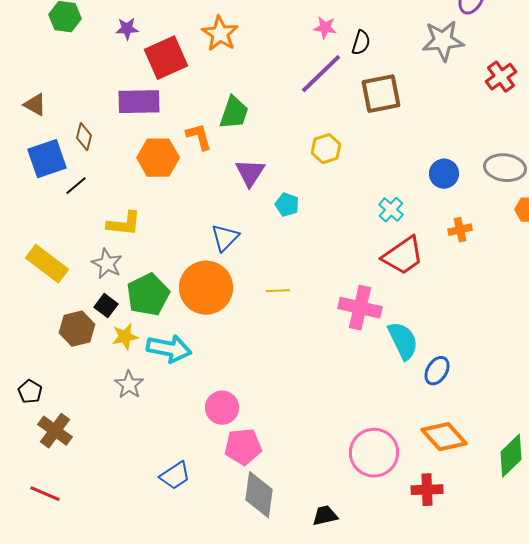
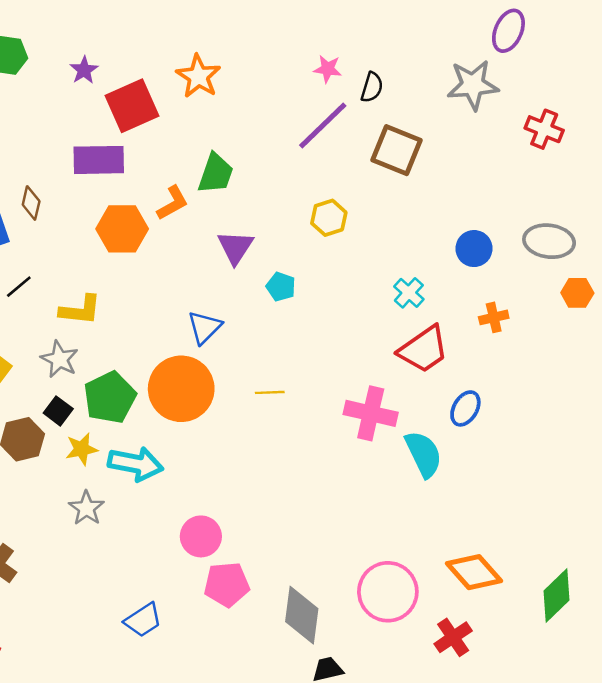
purple star: (127, 29) -> (84, 70), turned -30
red cross: (501, 77) -> (544, 129), turned -32
brown square: (381, 94) -> (396, 150), turned 33
orange L-shape: (199, 137) -> (173, 203), turned 76
black line: (76, 186) -> (19, 287), moved
blue ellipse: (437, 371) -> (465, 408), moved
red cross: (427, 490) -> (453, 637), turned -32
gray diamond: (259, 495) -> (302, 615), moved

